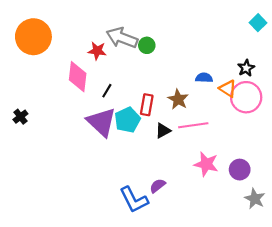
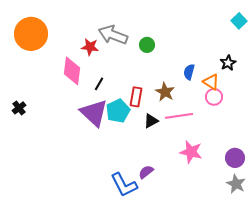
green circle: (147, 45) -> (147, 45), moved
blue semicircle: (204, 78) -> (189, 72), turned -77
pink circle: (246, 97) -> (214, 97), moved, size x0.6
purple circle: (240, 170) -> (235, 158), moved

